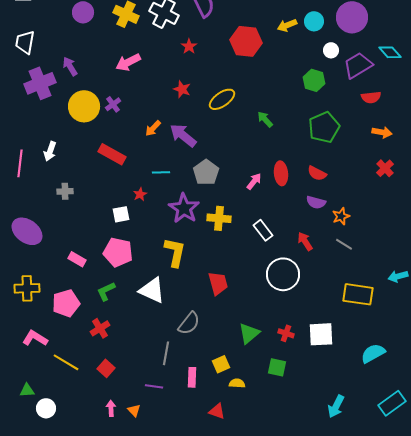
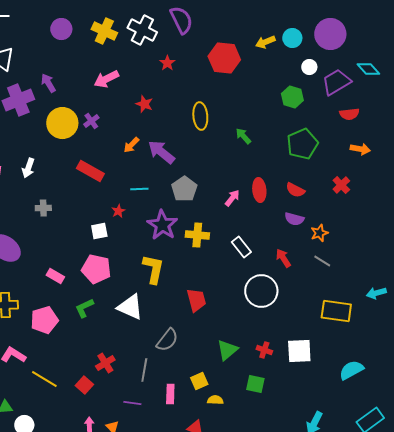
red star: (182, 89) -> (144, 104), moved
yellow ellipse: (222, 99) -> (200, 116), turned -60
red cross: (385, 168) -> (341, 185), moved
red cross: (100, 328) -> (105, 363), moved

